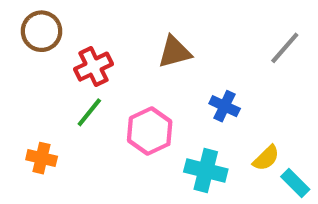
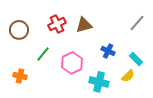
brown circle: (42, 31) -> (19, 30), moved
red cross: (93, 67) -> (57, 24), moved
cyan rectangle: (295, 183) -> (136, 59), moved

